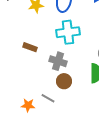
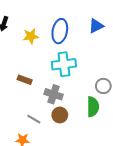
gray line: (48, 98) -> (34, 119), moved

